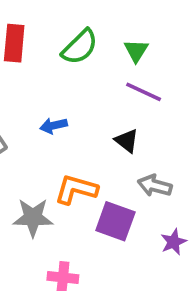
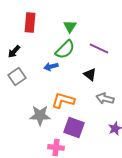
green semicircle: (80, 47) -> (65, 49), moved
green triangle: (136, 51) -> (70, 26), moved
purple square: (115, 221) -> (74, 127), moved

